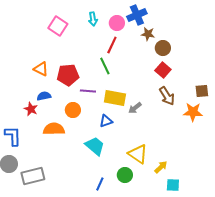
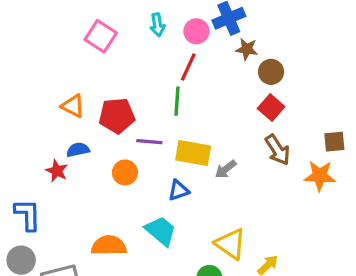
green line: (105, 66) -> (177, 101), turned 30
orange semicircle: (54, 129) -> (109, 246), moved

